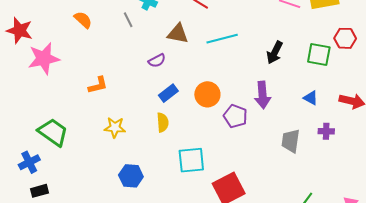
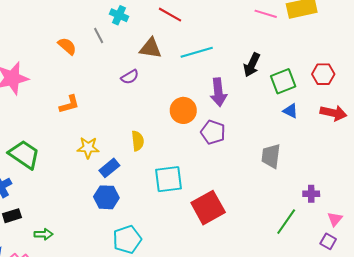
orange semicircle: (83, 20) -> (67, 46), moved
red hexagon: (345, 38) -> (323, 74), moved
green square: (319, 55) -> (283, 81), moved, turned -30
blue rectangle: (168, 93) -> (109, 168), moved
purple arrow: (263, 95) -> (218, 92), moved
purple cross: (326, 131) -> (311, 194), moved

